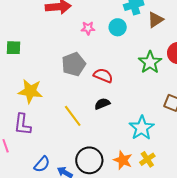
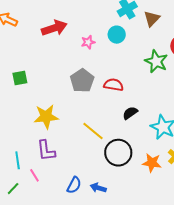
black semicircle: (102, 104) -> (130, 113), moved
black circle: (89, 160) -> (118, 153), moved

